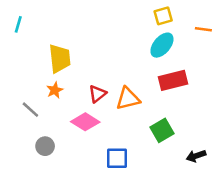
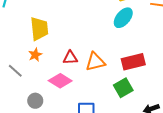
red rectangle: (173, 80) -> (133, 62), moved
red triangle: (97, 94) -> (70, 58), turned 35
gray circle: (45, 146) -> (35, 101), moved

